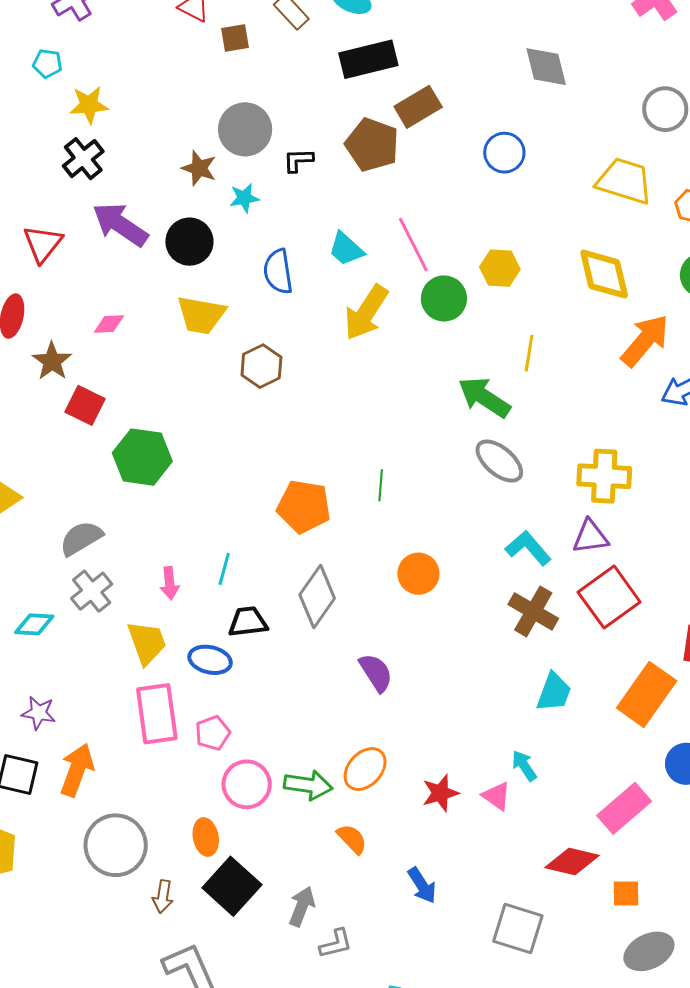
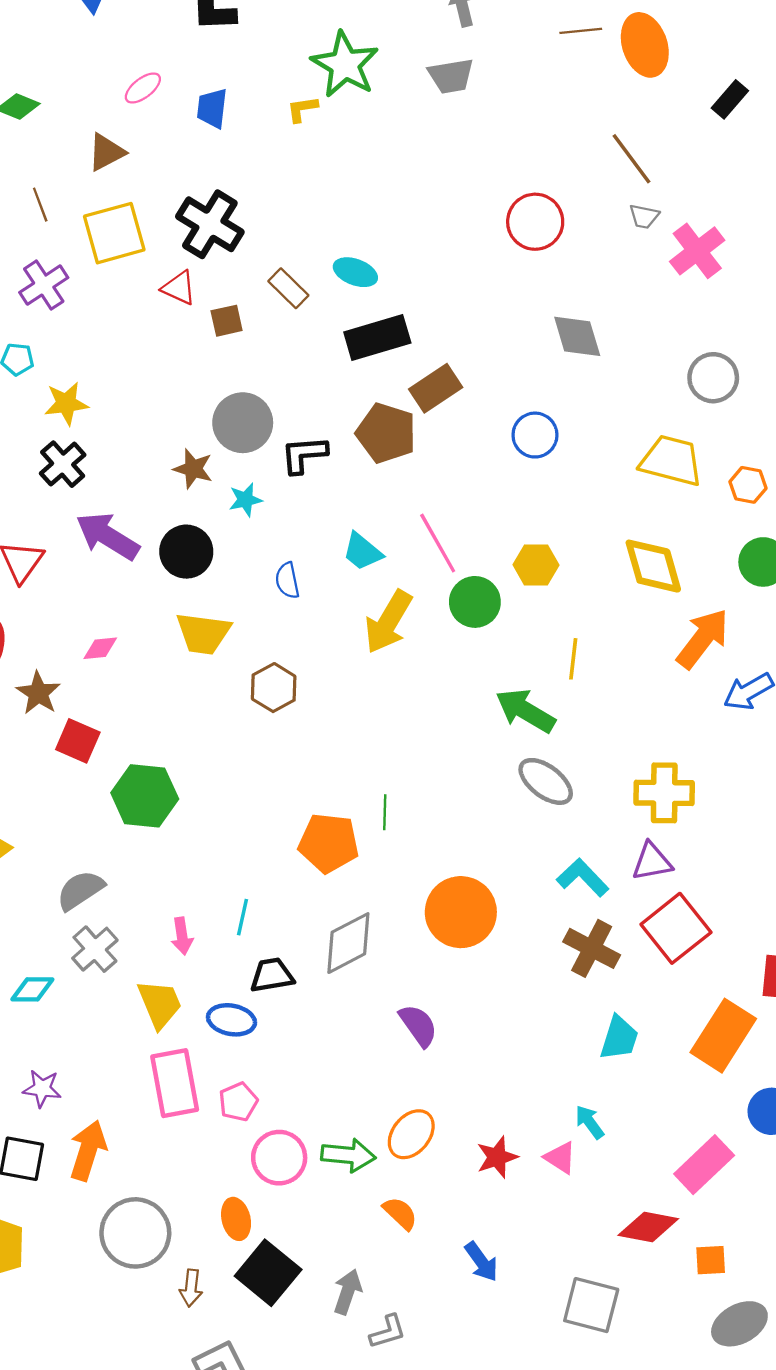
black L-shape: (298, 160) -> (304, 455), size x1.4
blue semicircle: (278, 272) -> (287, 580), size x0.7
green line: (381, 485) -> (385, 812), moved
orange circle: (418, 574) -> (461, 912), size x1.5
gray diamond: (317, 596) -> (348, 943), turned 30

